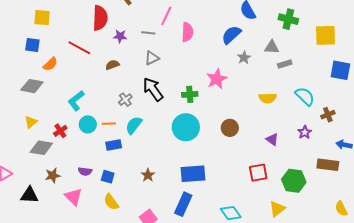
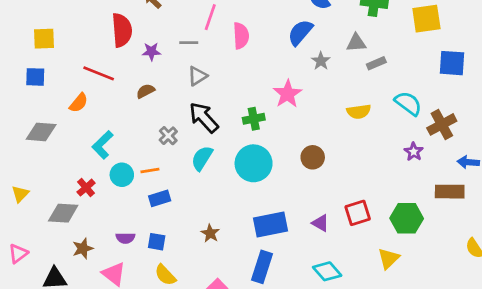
orange semicircle: (50, 64) -> (79, 103), moved
brown cross: (328, 115) -> (442, 124), size x1.5
yellow triangle: (31, 122) -> (20, 194), moved
cyan semicircle: (134, 125) -> (202, 158), moved
purple triangle: (272, 139) -> (320, 223), moved

